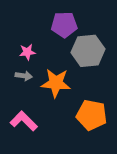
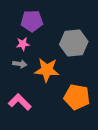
purple pentagon: (64, 25) -> (32, 21), moved

